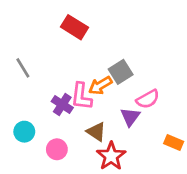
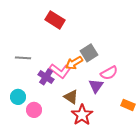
gray line: (23, 68) -> (23, 58), moved, turned -56
pink L-shape: (81, 96) -> (60, 71), turned -60
pink circle: (57, 149) -> (34, 110), moved

